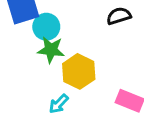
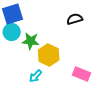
cyan circle: (46, 27) -> (12, 32), moved

